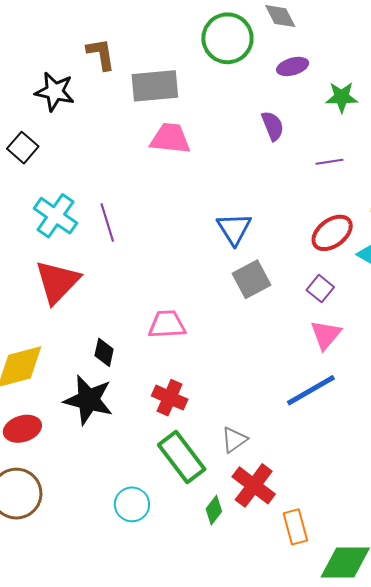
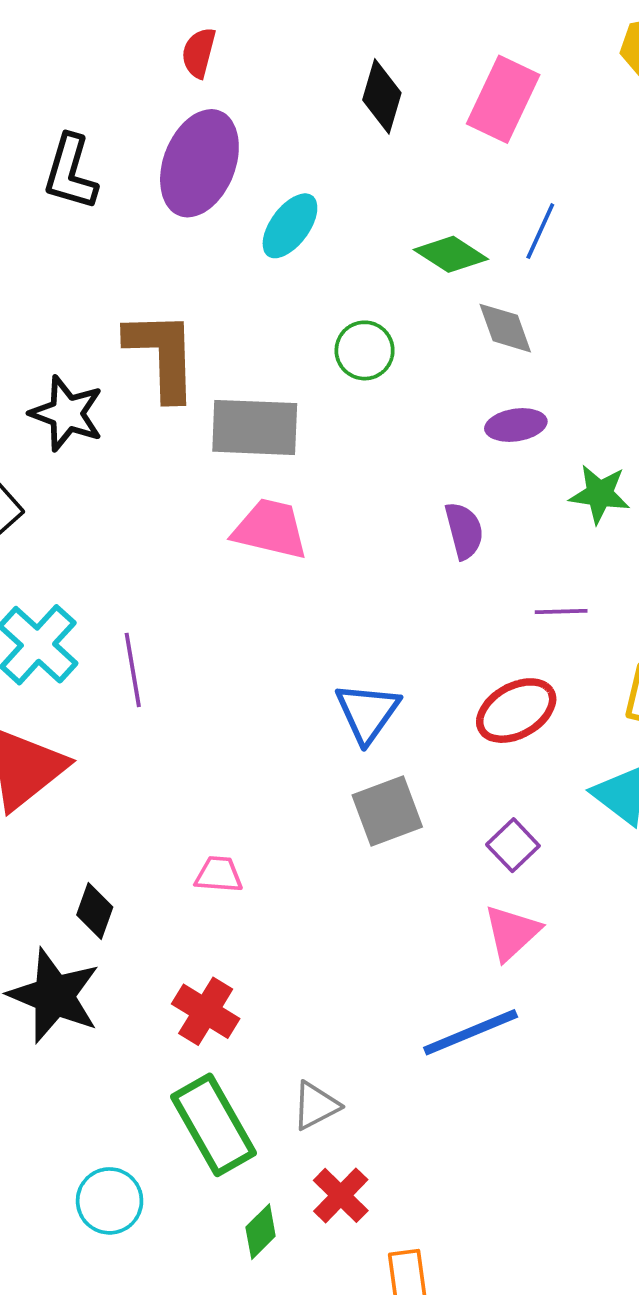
green circle: (227, 38) -> (365, 350), moved, size x0.6
brown L-shape: (101, 54) -> (162, 355), size x1.5
red ellipse: (332, 233) -> (516, 711), moved
pink trapezoid: (167, 324) -> (219, 874), size x0.7
red cross: (254, 485) -> (341, 1195), size x0.7

